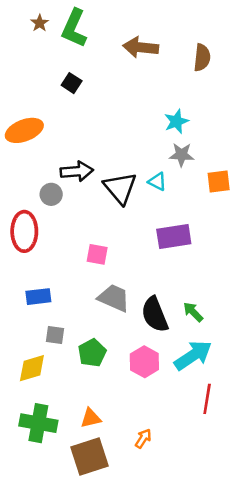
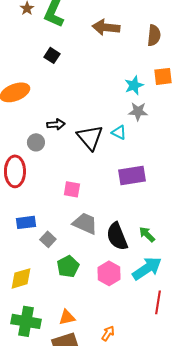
black arrow: (77, 171) -> (56, 124), size x0.7
orange square: (219, 182) -> (163, 76), moved
gray square: (55, 335) -> (48, 239), moved, turned 35

